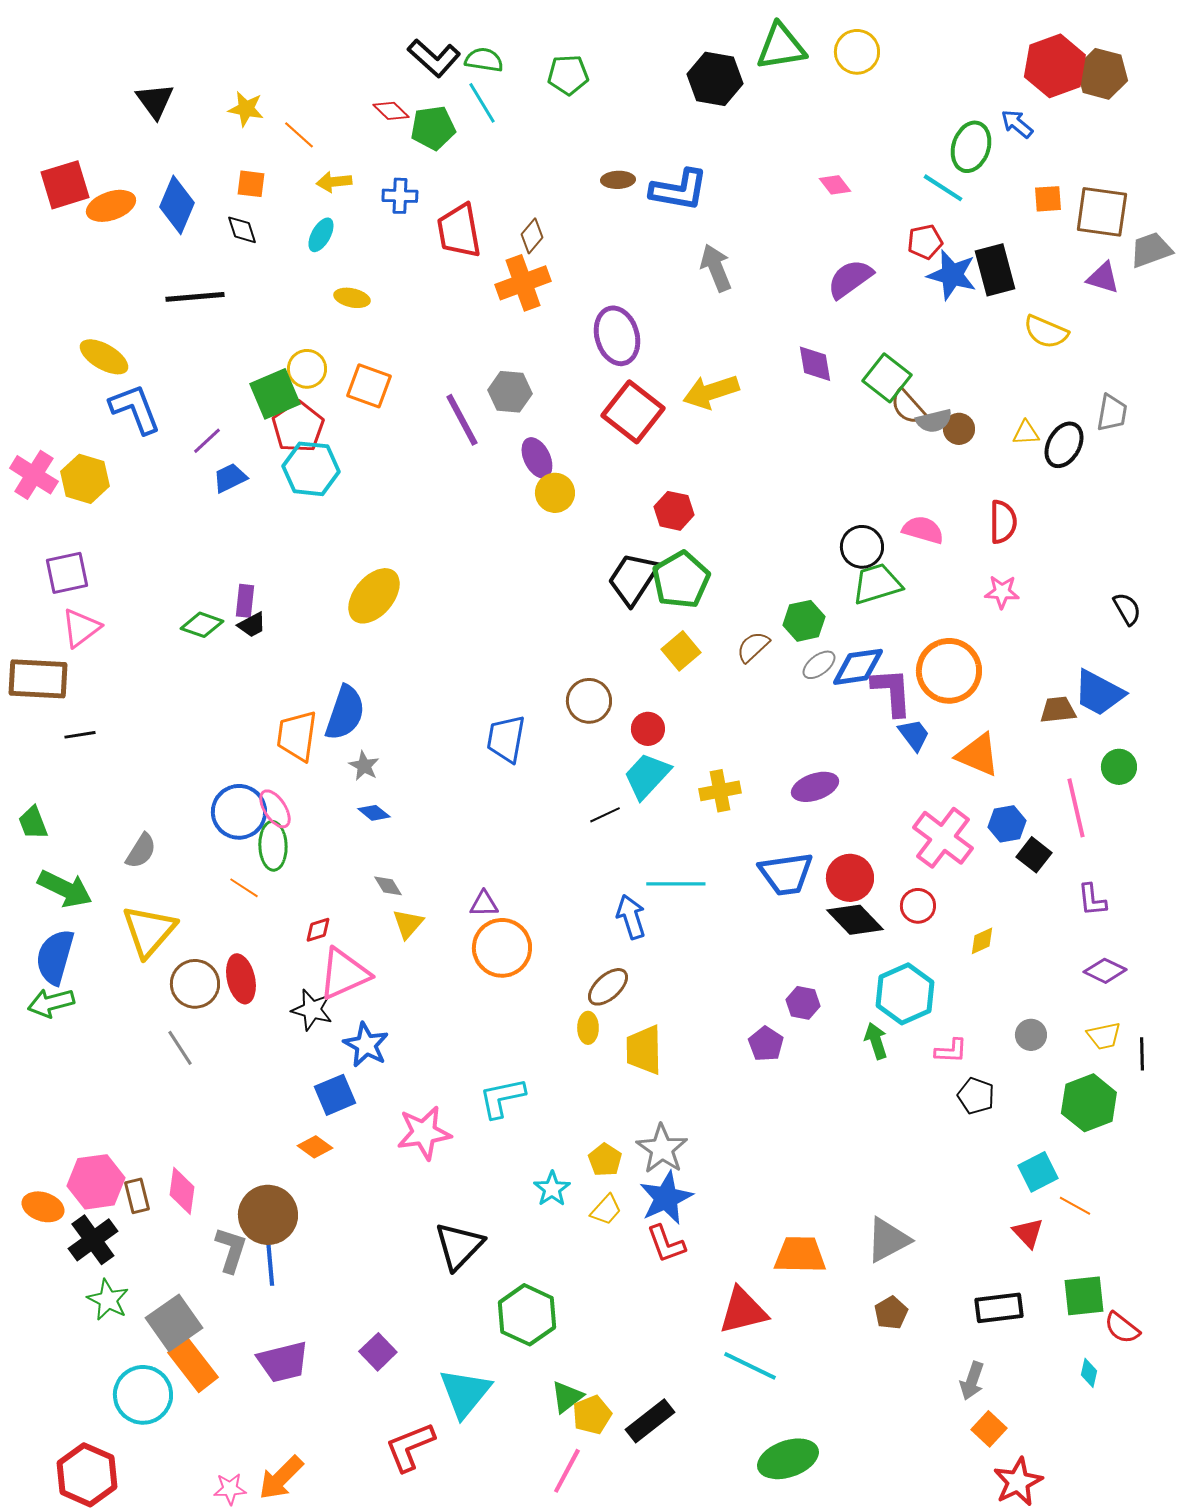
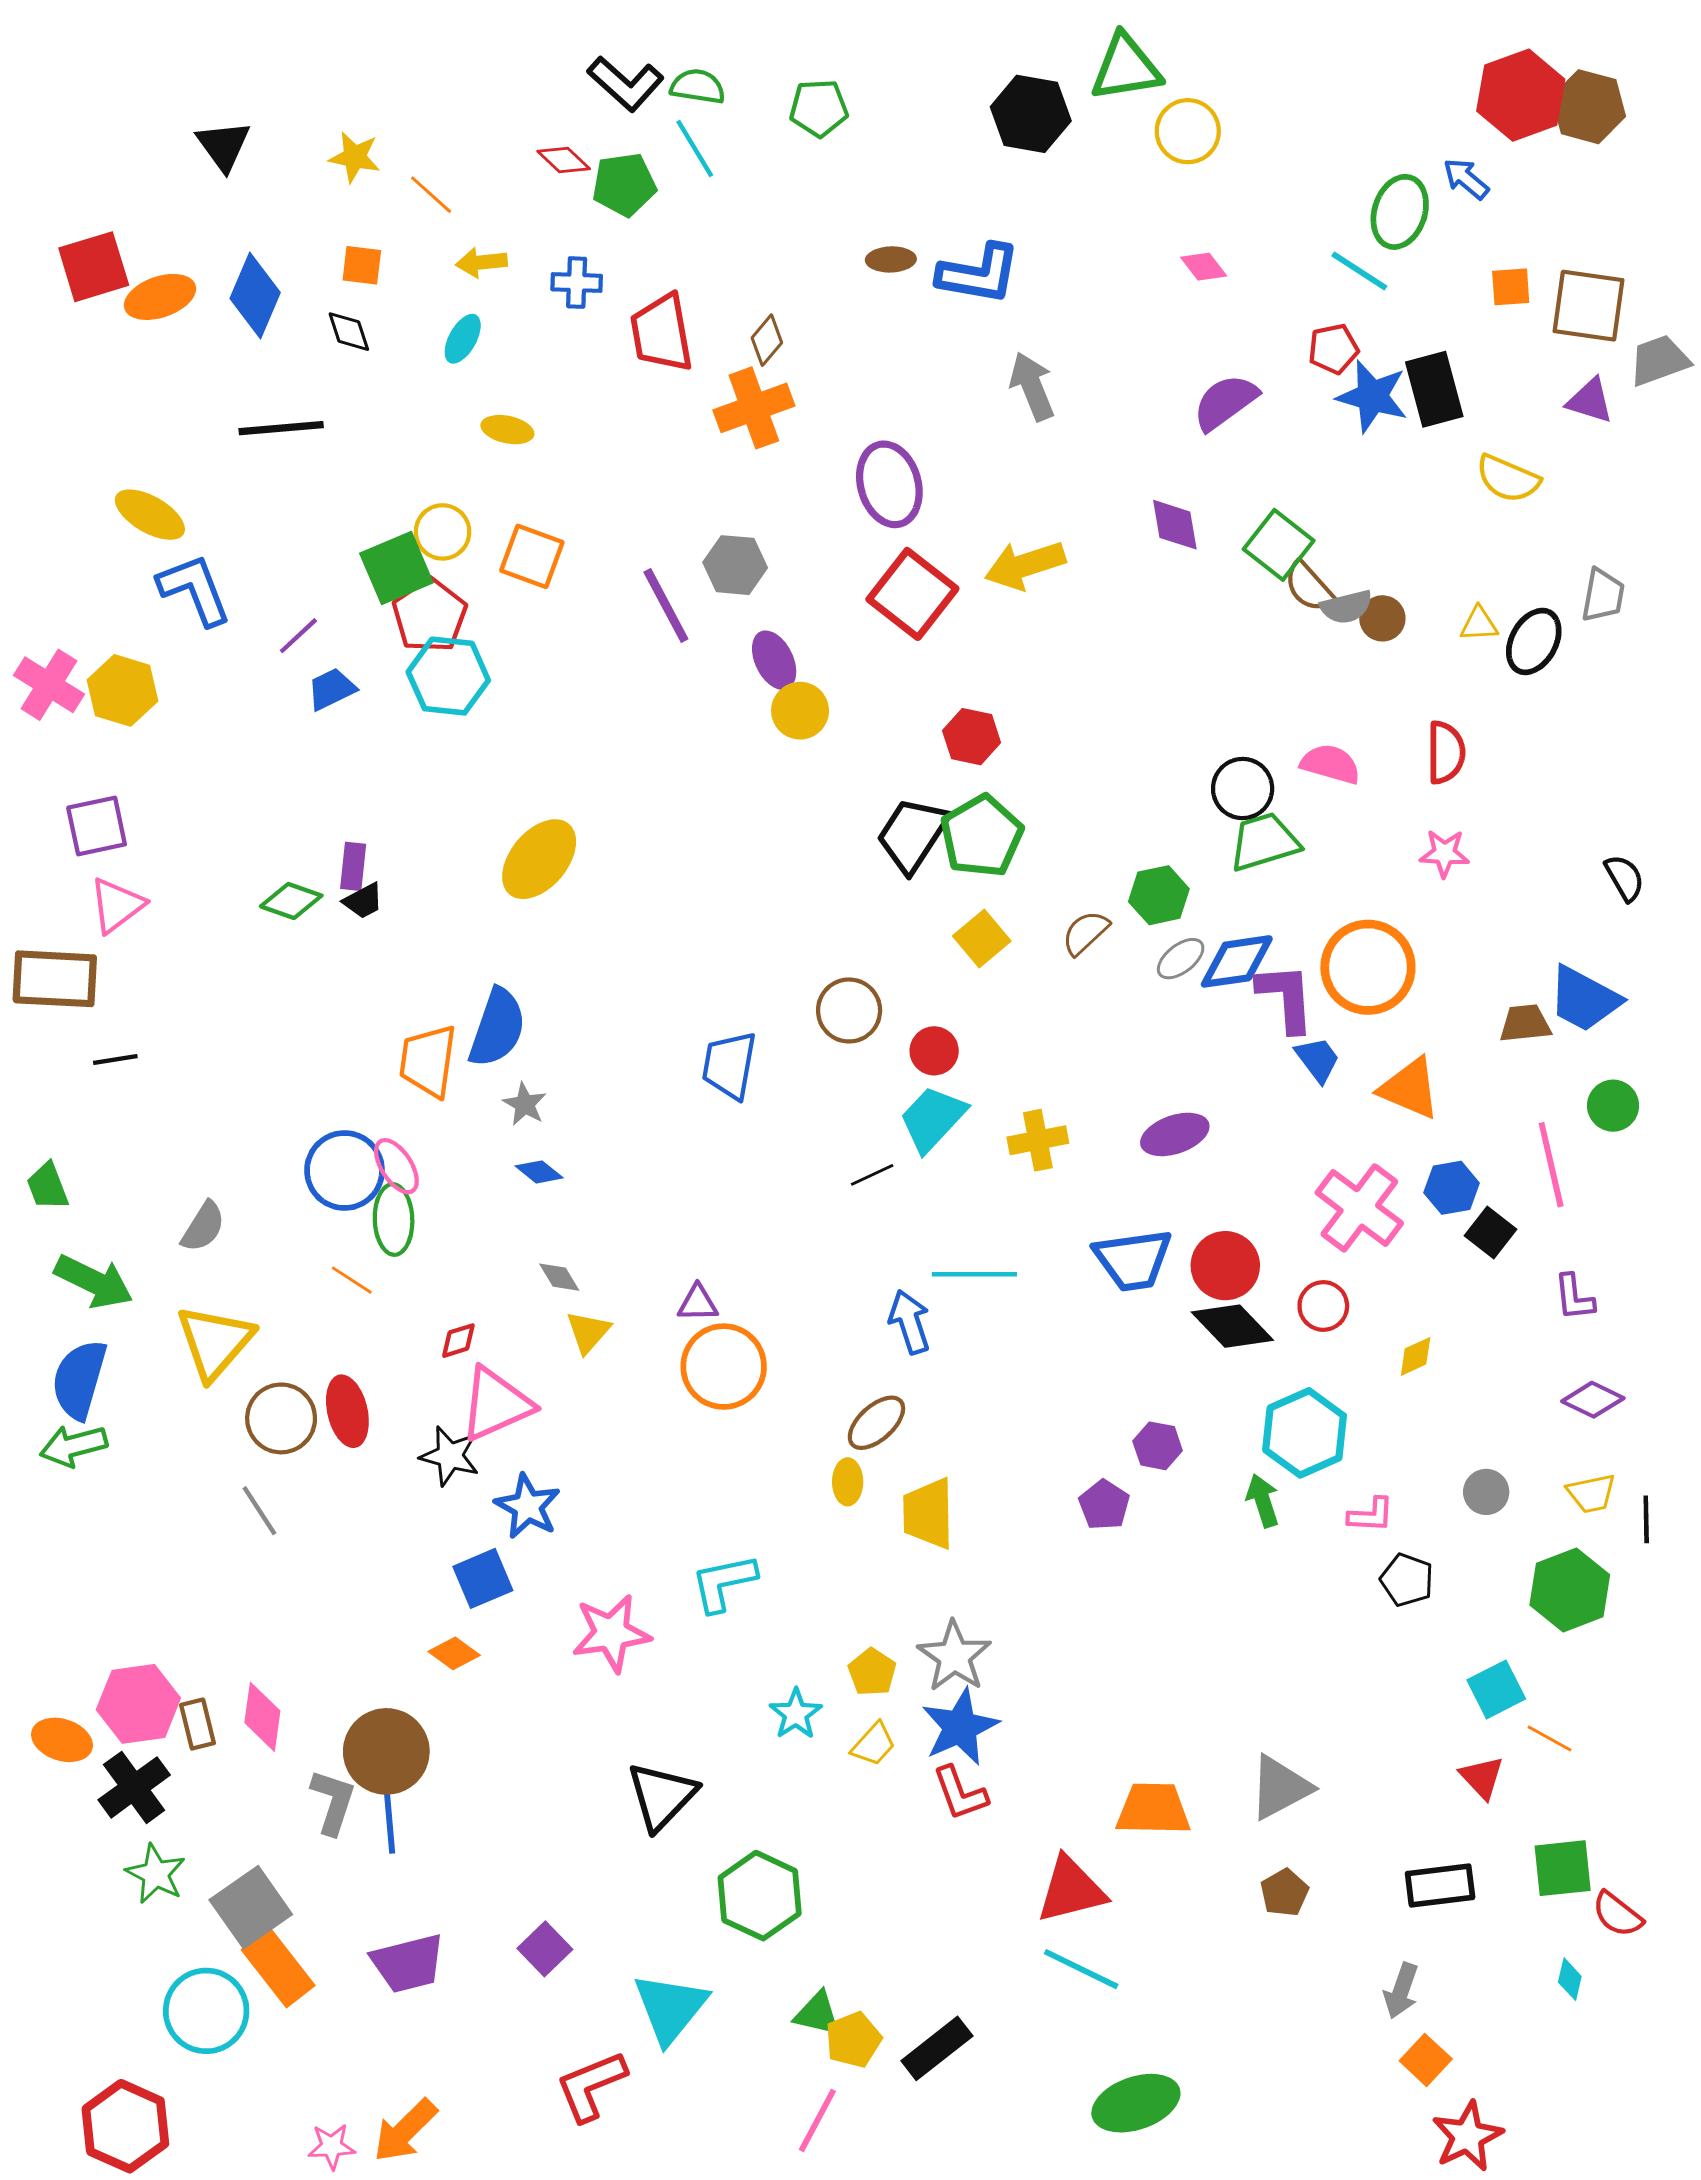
yellow circle: (857, 52) -> (1188, 131), moved
green triangle: (567, 1397) -> (817, 2014), turned 51

